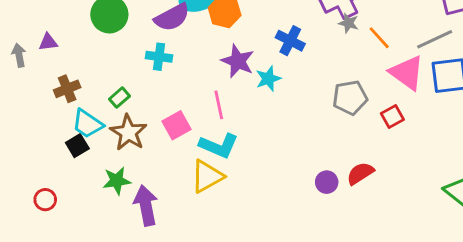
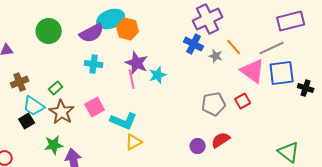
gray star: (349, 23) -> (216, 56), moved
blue cross: (290, 41) -> (194, 44), moved
cyan cross: (159, 57) -> (94, 64), moved
gray pentagon: (350, 98) -> (214, 104), moved
pink line: (219, 105) -> (132, 79), moved
yellow triangle: (207, 176) -> (134, 142), moved, size x0.7

